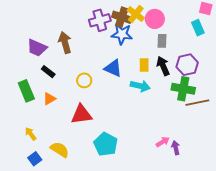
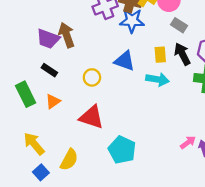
gray rectangle: (162, 41) -> (179, 25), turned -56
purple trapezoid: (37, 48) -> (48, 39), moved
red triangle: (81, 114) -> (92, 117), turned 30
yellow arrow: (31, 134) -> (34, 144), size x1.5
yellow semicircle: (60, 150) -> (69, 160), turned 90

